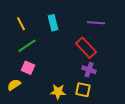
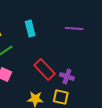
red rectangle: (86, 48) -> (44, 69), moved

